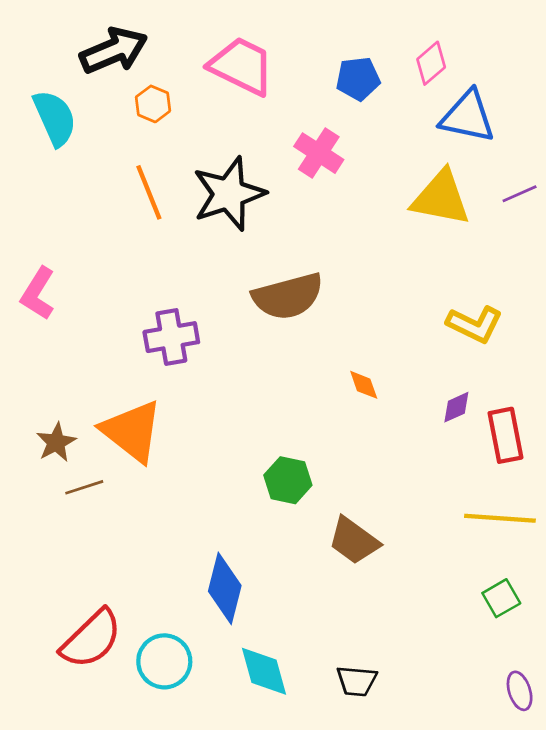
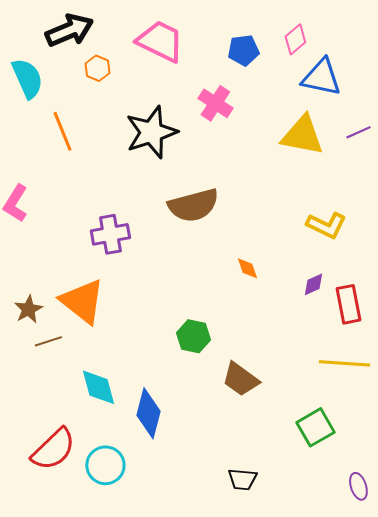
orange line: (149, 192) -> (62, 131), moved
green square: (501, 598) -> (315, 427), moved, size x1.4
cyan diamond: (264, 671) -> (98, 387), moved

